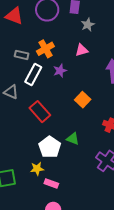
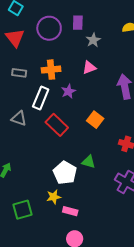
red triangle: (14, 16) -> (15, 38), turned 36
orange cross: (45, 49) -> (51, 70), turned 30
gray rectangle: (22, 55) -> (19, 73), moved
red rectangle: (40, 112) -> (57, 125), moved

